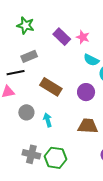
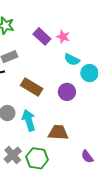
cyan arrow: (48, 120) -> (29, 120), size x1.5
brown trapezoid: (88, 126) -> (58, 132), moved
gray cross: (31, 154) -> (13, 155), turned 36

